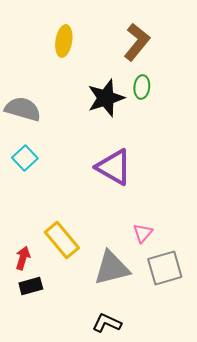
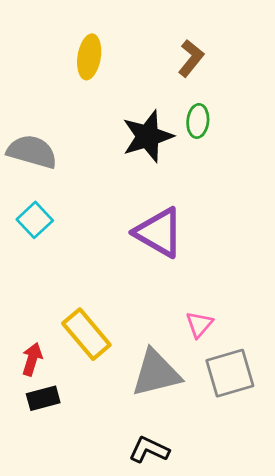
brown L-shape: (137, 42) -> (191, 58), size x0.7

